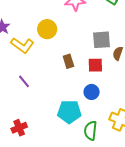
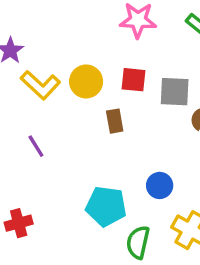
yellow circle: (47, 29) -> (86, 81), moved
red square: (95, 65) -> (133, 80), moved
blue circle: (92, 92) -> (160, 185), moved

